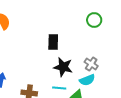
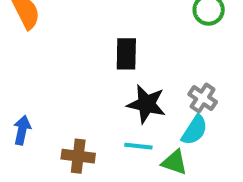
cyan semicircle: (87, 80) -> (195, 130), turned -35

